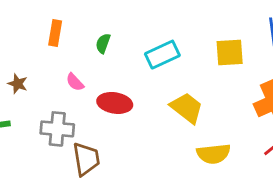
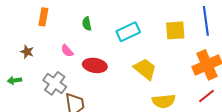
orange rectangle: (55, 33) -> (43, 17), moved
green semicircle: (103, 43) -> (87, 24), turned -32
gray cross: (57, 129) -> (55, 83), turned 30

